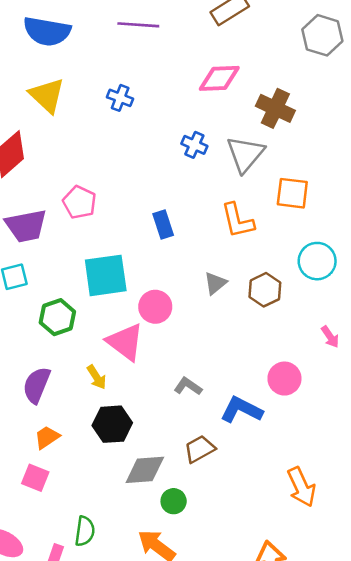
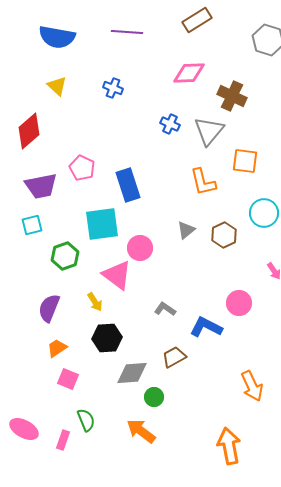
yellow triangle: (47, 95) -> (57, 86), size x0.7
blue rectangle: (163, 225) -> (128, 185), moved, size x1.5
pink square: (35, 478) -> (68, 379), moved
green semicircle: (85, 531) -> (86, 420), turned -30

